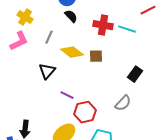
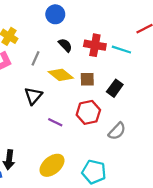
black semicircle: (71, 16) -> (65, 45), moved
black rectangle: (135, 74) -> (115, 88), moved
red hexagon: (85, 112) -> (88, 112), moved

